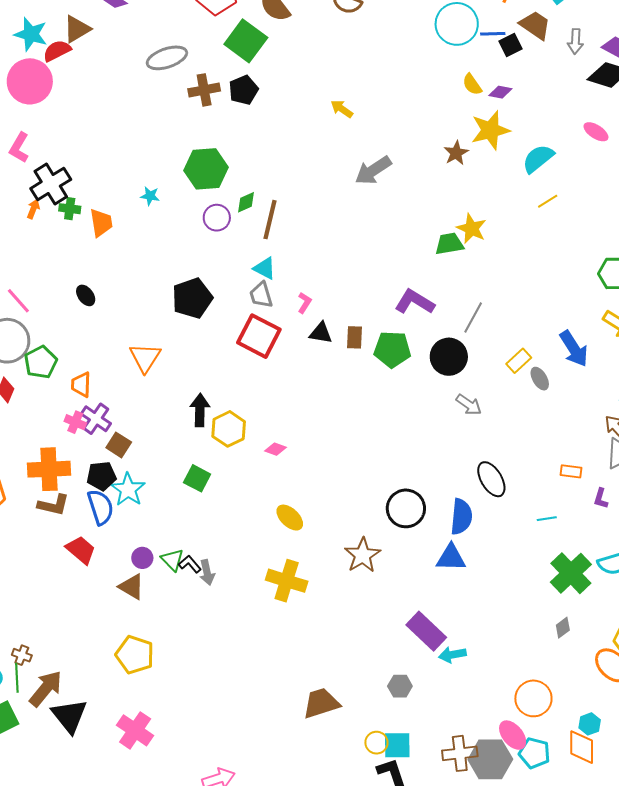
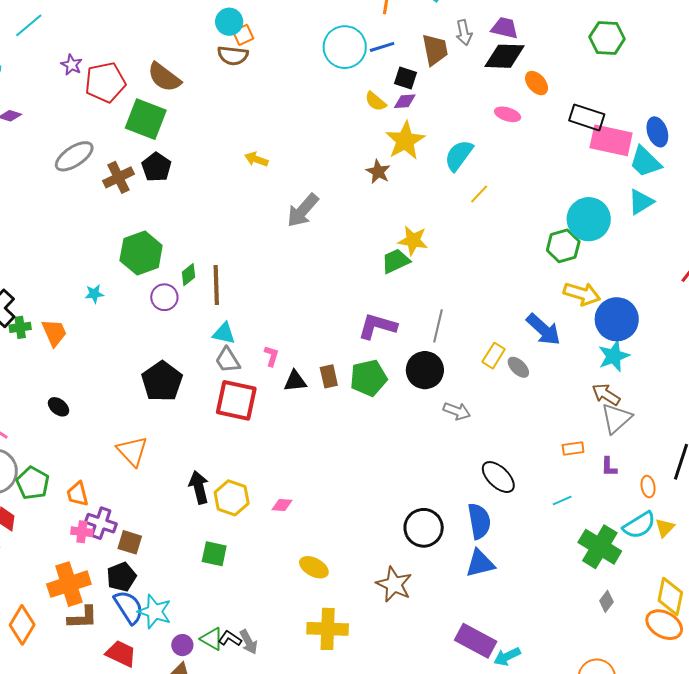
brown trapezoid: (535, 25) -> (435, 50), moved, turned 60
black square: (510, 45) -> (406, 78), moved, turned -30
cyan star: (128, 489) -> (155, 612), moved

